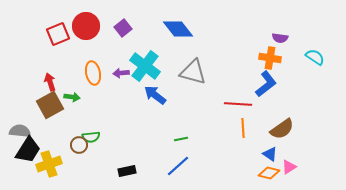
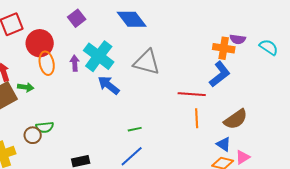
red circle: (86, 26) -> (40, 43), moved
purple semicircle: (280, 38) -> (238, 39), moved
purple arrow: (121, 73) -> (75, 63), turned 91

